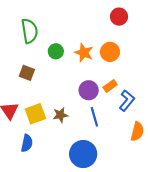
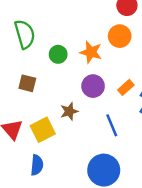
orange circle: (110, 52) -> (120, 36), moved
purple circle: (89, 90) -> (93, 86), moved
brown star: (60, 115) -> (69, 111), moved

